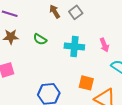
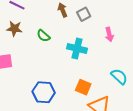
pink arrow: (104, 45) -> (109, 34), moved

